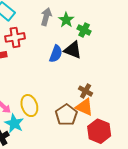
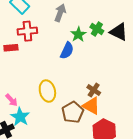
green star: (66, 20) -> (78, 34), moved
black triangle: (73, 50) -> (119, 32), moved
yellow ellipse: (29, 106) -> (47, 91), moved

